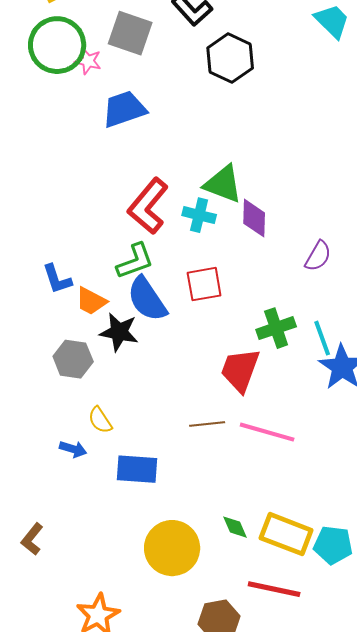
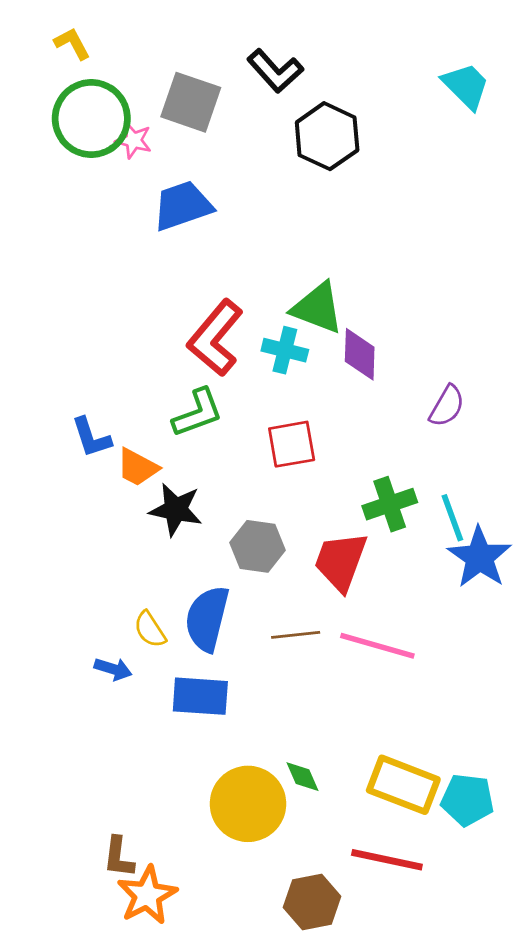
blue semicircle: (147, 299) -> (207, 619), moved, turned 48
gray hexagon: (73, 359) -> (258, 546), moved
green diamond: (235, 527) -> (302, 777), moved
brown L-shape: (32, 539) -> (119, 857), moved, turned -32

